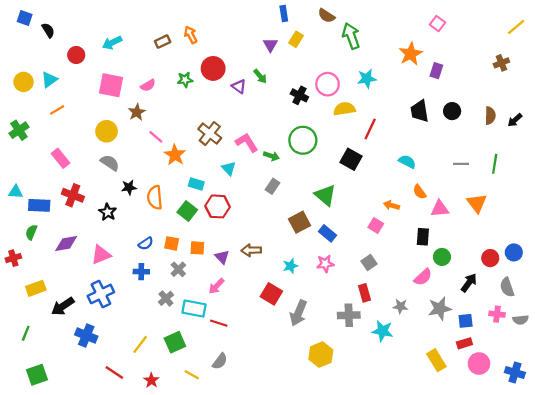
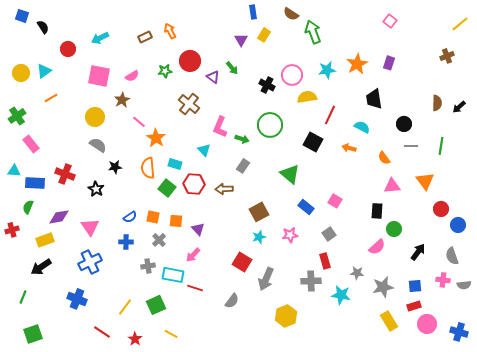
orange star: (411, 54) -> (357, 64), moved
black circle: (452, 111) -> (404, 124), moved
brown cross: (210, 134) -> (189, 104), moved
pink L-shape: (247, 142) -> (220, 127), turned -125
pink rectangle: (60, 158) -> (31, 144), moved
cyan semicircle: (407, 162) -> (362, 127), moved
orange semicircle: (420, 192) -> (384, 158), moved
orange semicircle: (155, 197) -> (148, 168), moved
orange arrow: (391, 205) -> (349, 148), moved
brown square: (299, 222) -> (259, 212), moved
blue rectangle: (328, 233) -> (306, 207), moved
brown arrow: (251, 250) -> (224, 189), moved
pink triangle: (101, 255) -> (90, 227), turned -42
red circle: (490, 258) -> (441, 209), moved
yellow rectangle: (36, 288) -> (45, 240), moved
gray cross: (166, 298) -> (148, 266), turned 32
black arrow: (63, 306) -> (41, 267), moved
gray star: (440, 309) -> (383, 287), moved
gray semicircle: (220, 361) -> (232, 301), moved

